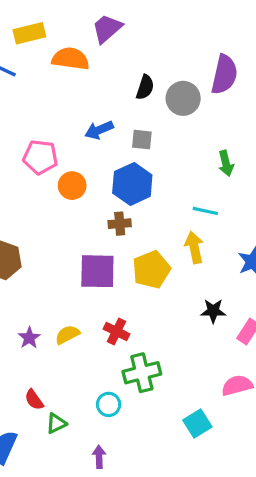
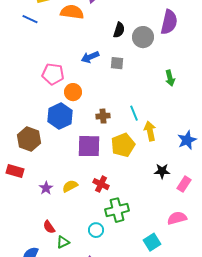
blue hexagon: (132, 184) -> (60, 116), moved
cyan line: (205, 211) -> (134, 113), moved, turned 56

